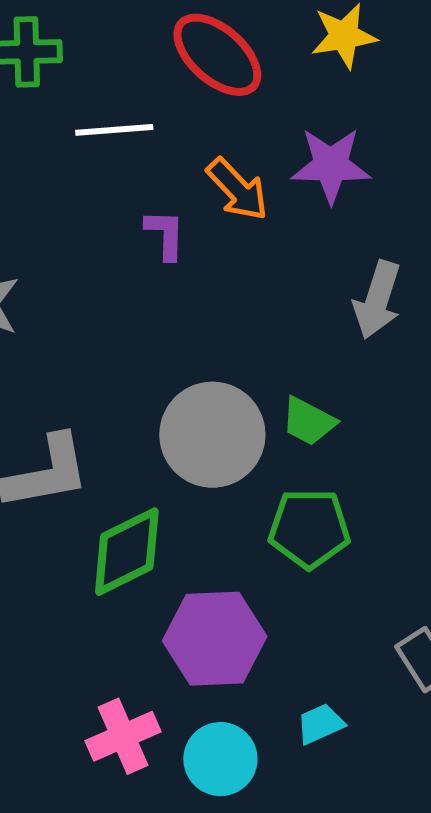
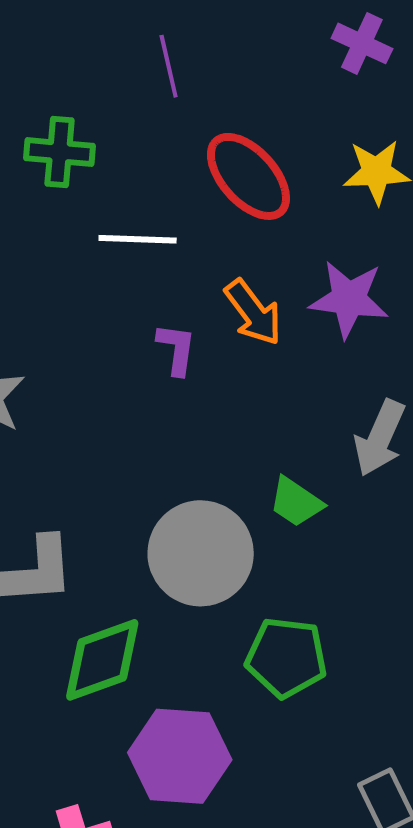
green trapezoid: (308, 421) -> (296, 502), moved

